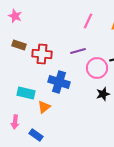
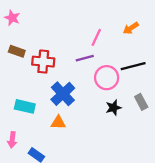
pink line: (88, 21) -> (96, 37), moved
blue cross: (59, 82) -> (63, 94), turned 30
orange triangle: (44, 107) -> (58, 123), moved, turned 40

